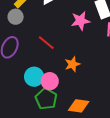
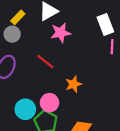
pink star: (80, 21) -> (61, 33), moved
cyan circle: (34, 77) -> (25, 109), moved

